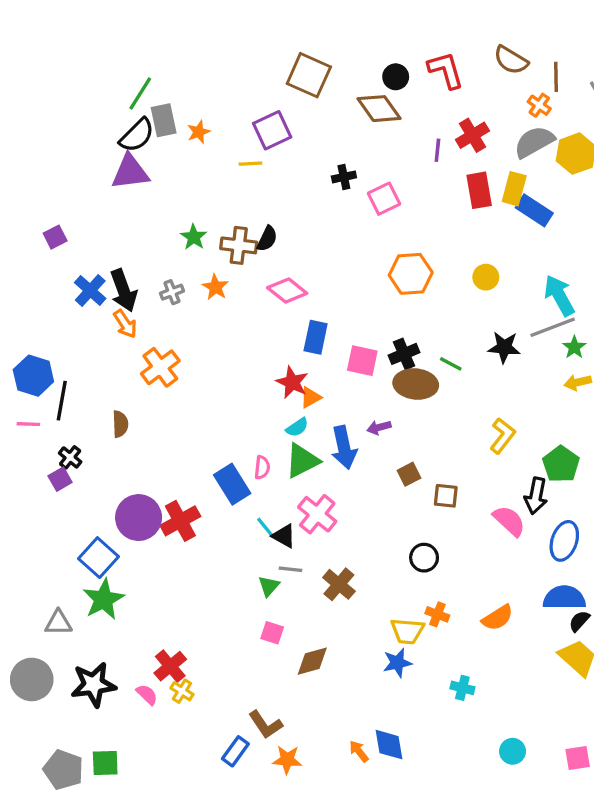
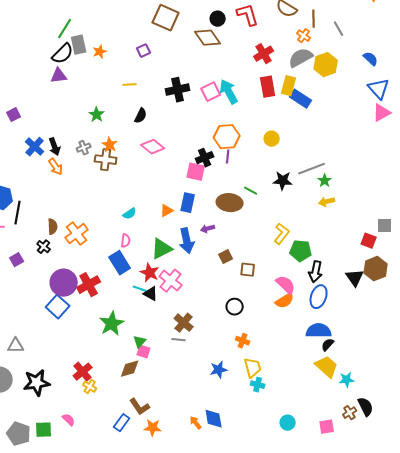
purple square: (272, 130) -> (144, 51), size x0.6
purple line: (437, 150) -> (228, 157), moved
yellow line: (250, 164) -> (130, 85), moved
purple triangle: (130, 172) -> (59, 76), size x0.7
black cross: (344, 177) -> (178, 90), moved, size x1.6
brown cross: (239, 245) -> (106, 160), moved
black arrow: (124, 290) -> (55, 147), size x0.7
cyan arrow: (559, 296) -> (229, 92), moved
blue rectangle: (316, 337) -> (188, 203), moved
black cross: (404, 354) -> (205, 158), moved
pink square: (362, 361) -> (196, 172), moved
orange cross: (160, 367) -> (77, 234), moved
red star: (292, 382) -> (150, 273), moved
cyan semicircle: (297, 427) -> (130, 214), moved
black cross: (70, 457) -> (44, 247), moved
green pentagon: (561, 464) -> (301, 251), moved, turned -30
pink semicircle: (262, 467) -> (126, 241), moved
black arrow: (536, 496) -> (316, 272), moved
cyan line: (265, 528) -> (140, 289), turned -32
blue square: (98, 558) -> (58, 307), moved
gray line: (290, 569) -> (179, 340), moved
green triangle: (269, 586) -> (140, 342), moved
green star: (104, 599) -> (112, 324), moved
orange semicircle: (498, 618) -> (285, 301), moved
yellow trapezoid: (407, 631) -> (253, 368), moved, turned -110
brown diamond: (312, 661) -> (130, 369), moved
pink semicircle: (147, 695) -> (69, 420), moved

